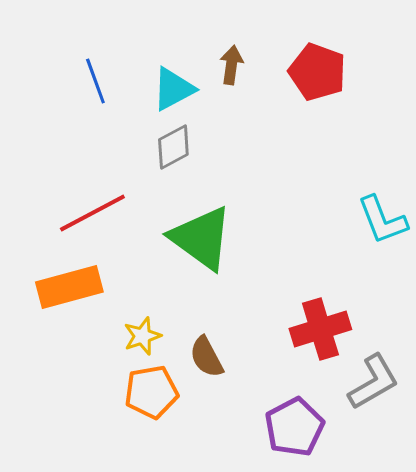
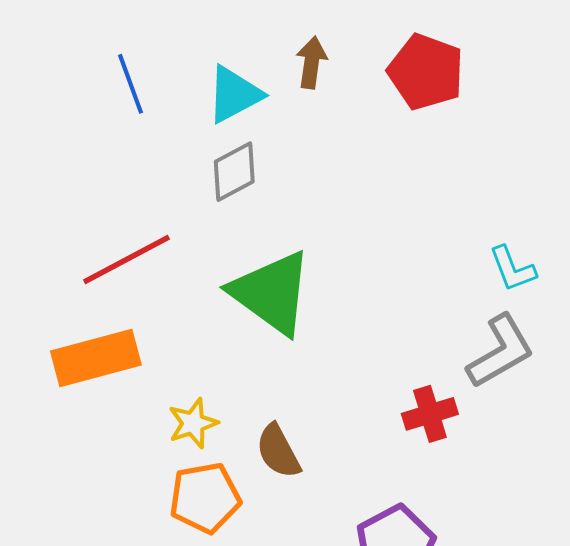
cyan L-shape: (382, 220) -> (512, 269), size x0.7
red cross: (320, 329) -> (430, 414), size x0.7
gray L-shape: (373, 382) -> (500, 351), moved

